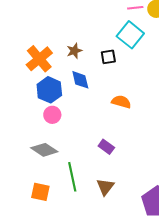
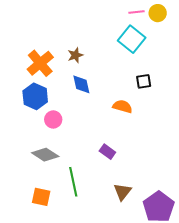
black square: (108, 57) -> (144, 81), moved
blue hexagon: (49, 90) -> (35, 96), moved
brown triangle: (105, 187) -> (123, 192), moved

